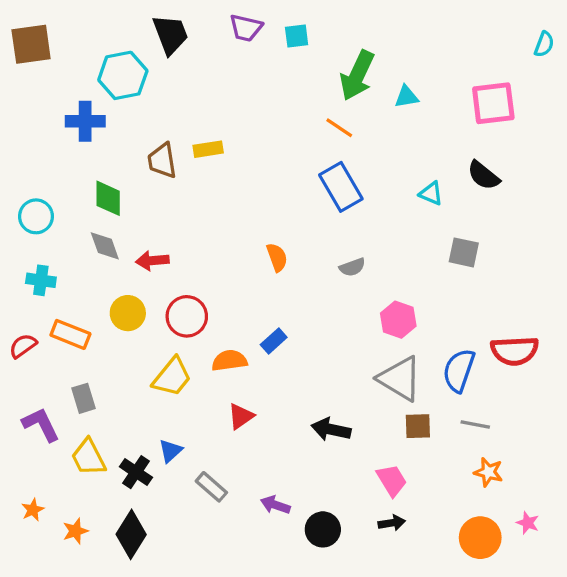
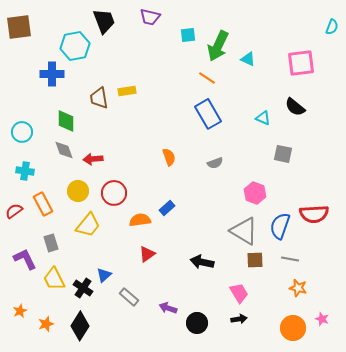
cyan square: (297, 36) -> (188, 35), moved
cyan triangle: (406, 97) -> (248, 59), turned 35
pink hexagon: (398, 320) -> (255, 193), moved
orange rectangle: (70, 334) -> (43, 204), turned 40
yellow trapezoid: (172, 377) -> (88, 225), moved

